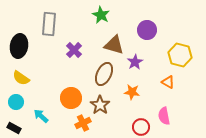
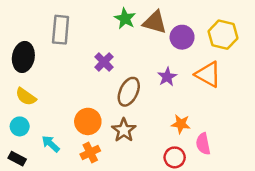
brown triangle: (114, 45) -> (155, 22), moved
purple cross: (74, 50) -> (104, 62), moved
yellow hexagon: (180, 55) -> (223, 35), moved
orange triangle: (168, 82) -> (208, 74), moved, size x1.6
orange star: (132, 92) -> (181, 124), moved
orange cross: (83, 123) -> (90, 152), moved

